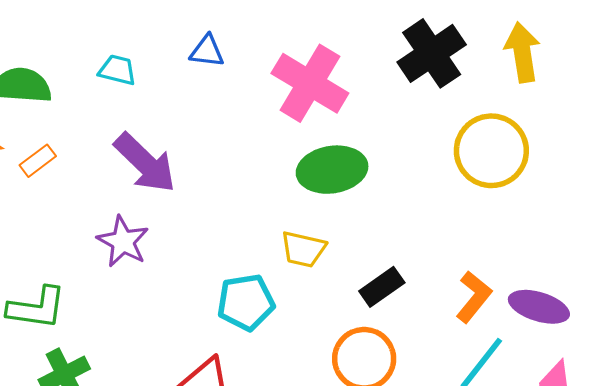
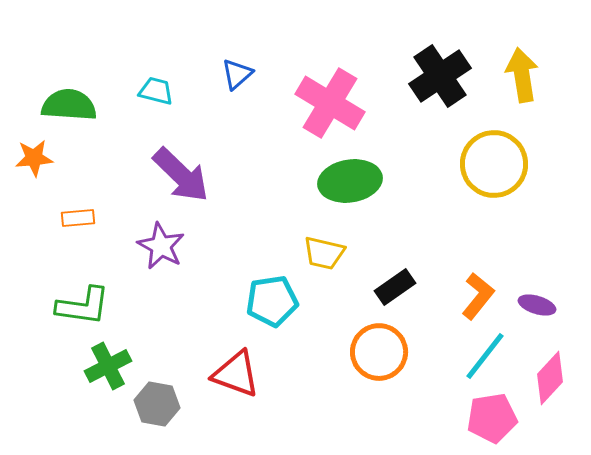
blue triangle: (207, 51) -> (237, 74), turned -48
orange rectangle: (38, 161) -> (78, 218), moved, turned 32
purple ellipse: (539, 307) -> (537, 305), size x0.7

